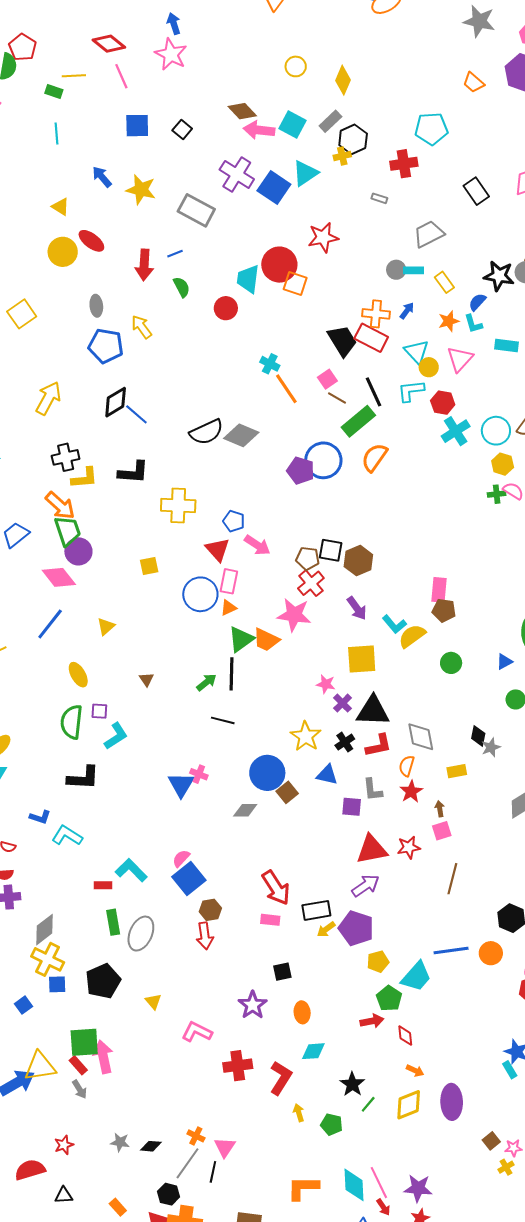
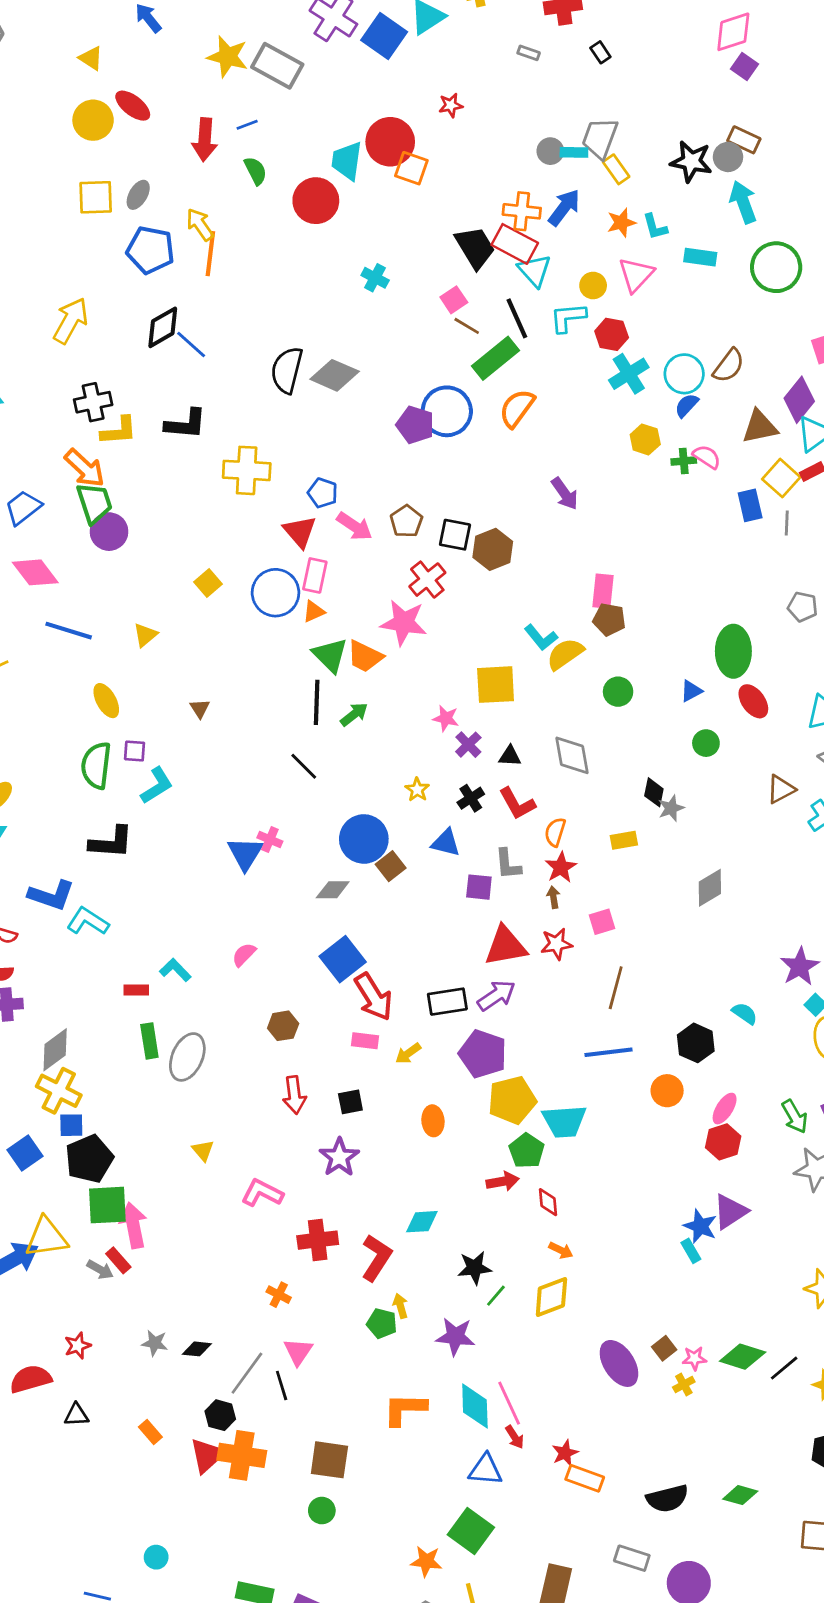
yellow star: (141, 190) -> (228, 57), moved
black rectangle: (476, 191) -> (600, 52), moved, size x0.6
gray trapezoid: (429, 234) -> (600, 138), moved, turned -44
red star: (323, 237) -> (451, 105), size x0.6
blue semicircle: (477, 302) -> (687, 405), moved
gray ellipse: (96, 306) -> (138, 195), turned 35
red circle: (226, 308) -> (316, 201), size x1.4
blue arrow: (407, 311) -> (564, 207), size x1.6
yellow square: (22, 314) -> (96, 197), moved, turned 32
cyan triangle: (417, 352) -> (535, 271), moved
orange line: (286, 389) -> (210, 254), moved, turned 40
black semicircle: (206, 432) -> (287, 370), turned 128
yellow hexagon: (503, 464) -> (645, 439), moved
brown pentagon: (308, 558) -> (406, 521), moved, turned 30
yellow square: (149, 566) -> (208, 583), moved, turned -30
pink diamond: (59, 577) -> (35, 572), moved
purple arrow: (357, 608) -> (565, 494), moved
blue line: (50, 624) -> (69, 631), turned 68
green triangle: (241, 639) -> (330, 655), turned -40
green arrow: (206, 682) -> (354, 714), moved
black triangle: (373, 711) -> (510, 756), size x0.5
black line: (223, 720) -> (304, 766), turned 30
yellow star: (306, 736) -> (417, 790), size x0.6
gray diamond: (421, 737) -> (572, 755), moved
red L-shape: (379, 746) -> (517, 804), turned 72
brown arrow: (440, 809) -> (553, 897), moved
blue L-shape: (40, 817) -> (51, 895), size x1.6
cyan L-shape: (131, 870) -> (175, 970), size x0.7
blue square: (189, 878) -> (343, 959), moved
black rectangle: (316, 910) -> (447, 1002), moved
yellow arrow: (326, 929) -> (408, 1053), moved
red arrow: (205, 936) -> (294, 1095), moved
blue line: (451, 951) -> (608, 1052), moved
yellow pentagon: (378, 962) -> (512, 1100), size x1.6
black square: (282, 972) -> (350, 1102), moved
cyan trapezoid: (416, 977) -> (564, 1121), turned 44
black pentagon: (103, 981) -> (89, 1159), moved
blue square: (24, 1005) -> (25, 1153), size x1.4
orange ellipse: (302, 1012) -> (433, 1121), moved
red rectangle: (78, 1065) -> (118, 1260), moved
black star: (352, 1084) -> (475, 1268), turned 30
gray arrow: (79, 1089) -> (100, 1270), turned -30
purple ellipse: (452, 1102) -> (619, 1363), moved, turned -32
green pentagon: (332, 1124) -> (382, 1323), moved
orange cross: (196, 1136) -> (279, 1295), moved
black line: (213, 1172) -> (282, 1385), turned -30
purple star: (418, 1188) -> (455, 1337), moved

